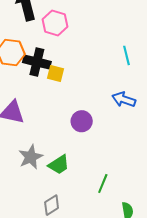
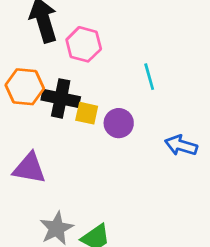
cyan line: (126, 55) -> (149, 77), moved
purple circle: (82, 121) -> (119, 123), moved

